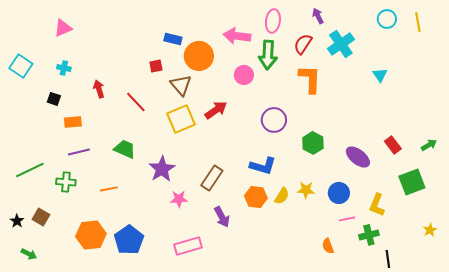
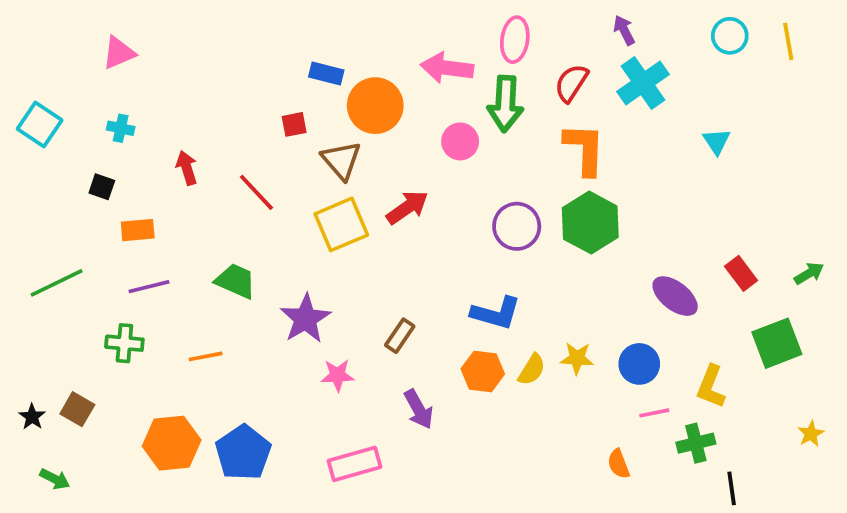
purple arrow: (318, 16) -> (624, 30), moved
green hexagon: (313, 143) -> (590, 223), moved, size x1.4
green line: (30, 170) -> (57, 283), moved
brown rectangle: (212, 178) -> (400, 336), size x0.7

